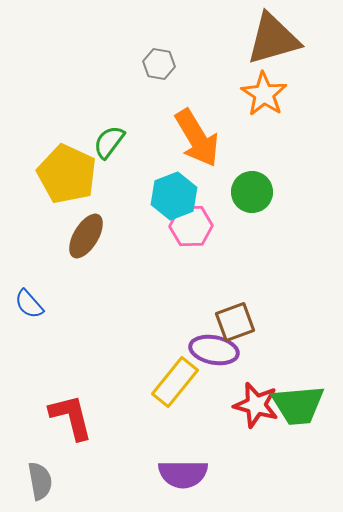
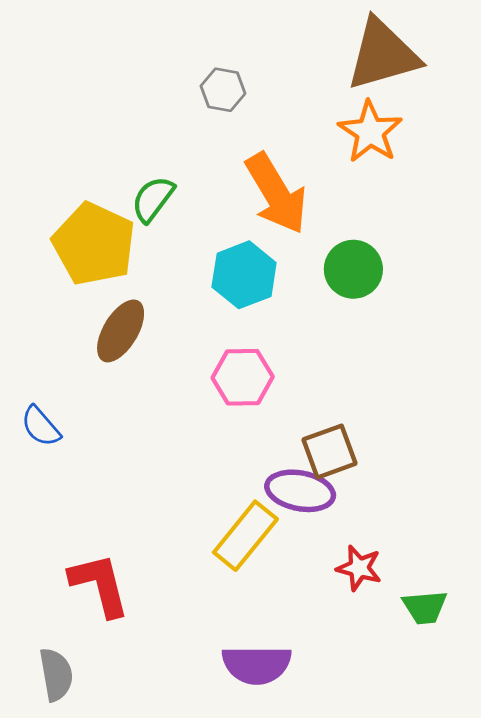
pink hexagon: (191, 226) -> (243, 377), moved
red star: (256, 405) -> (359, 568), size x0.7
green trapezoid: (298, 405) -> (425, 607), moved, size x0.6

